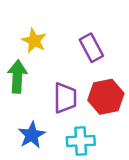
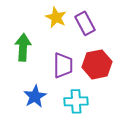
yellow star: (34, 41) -> (56, 17), moved

